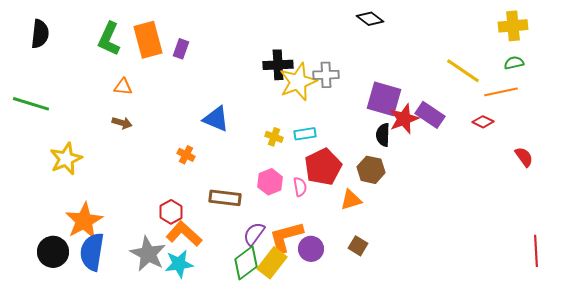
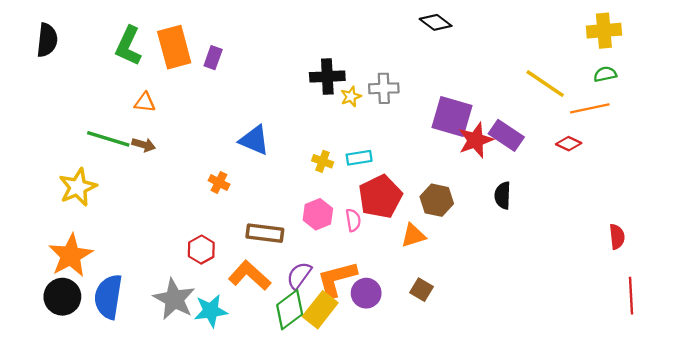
yellow star: (298, 82) -> (351, 97), size x0.5
green line: (31, 104) -> (108, 139), moved
black semicircle: (383, 135) -> (503, 195), moved
red semicircle: (524, 157) -> (617, 237), moved, turned 30
orange star: (84, 221) -> (71, 255), moved
orange L-shape: (184, 234) -> (250, 275), moved

